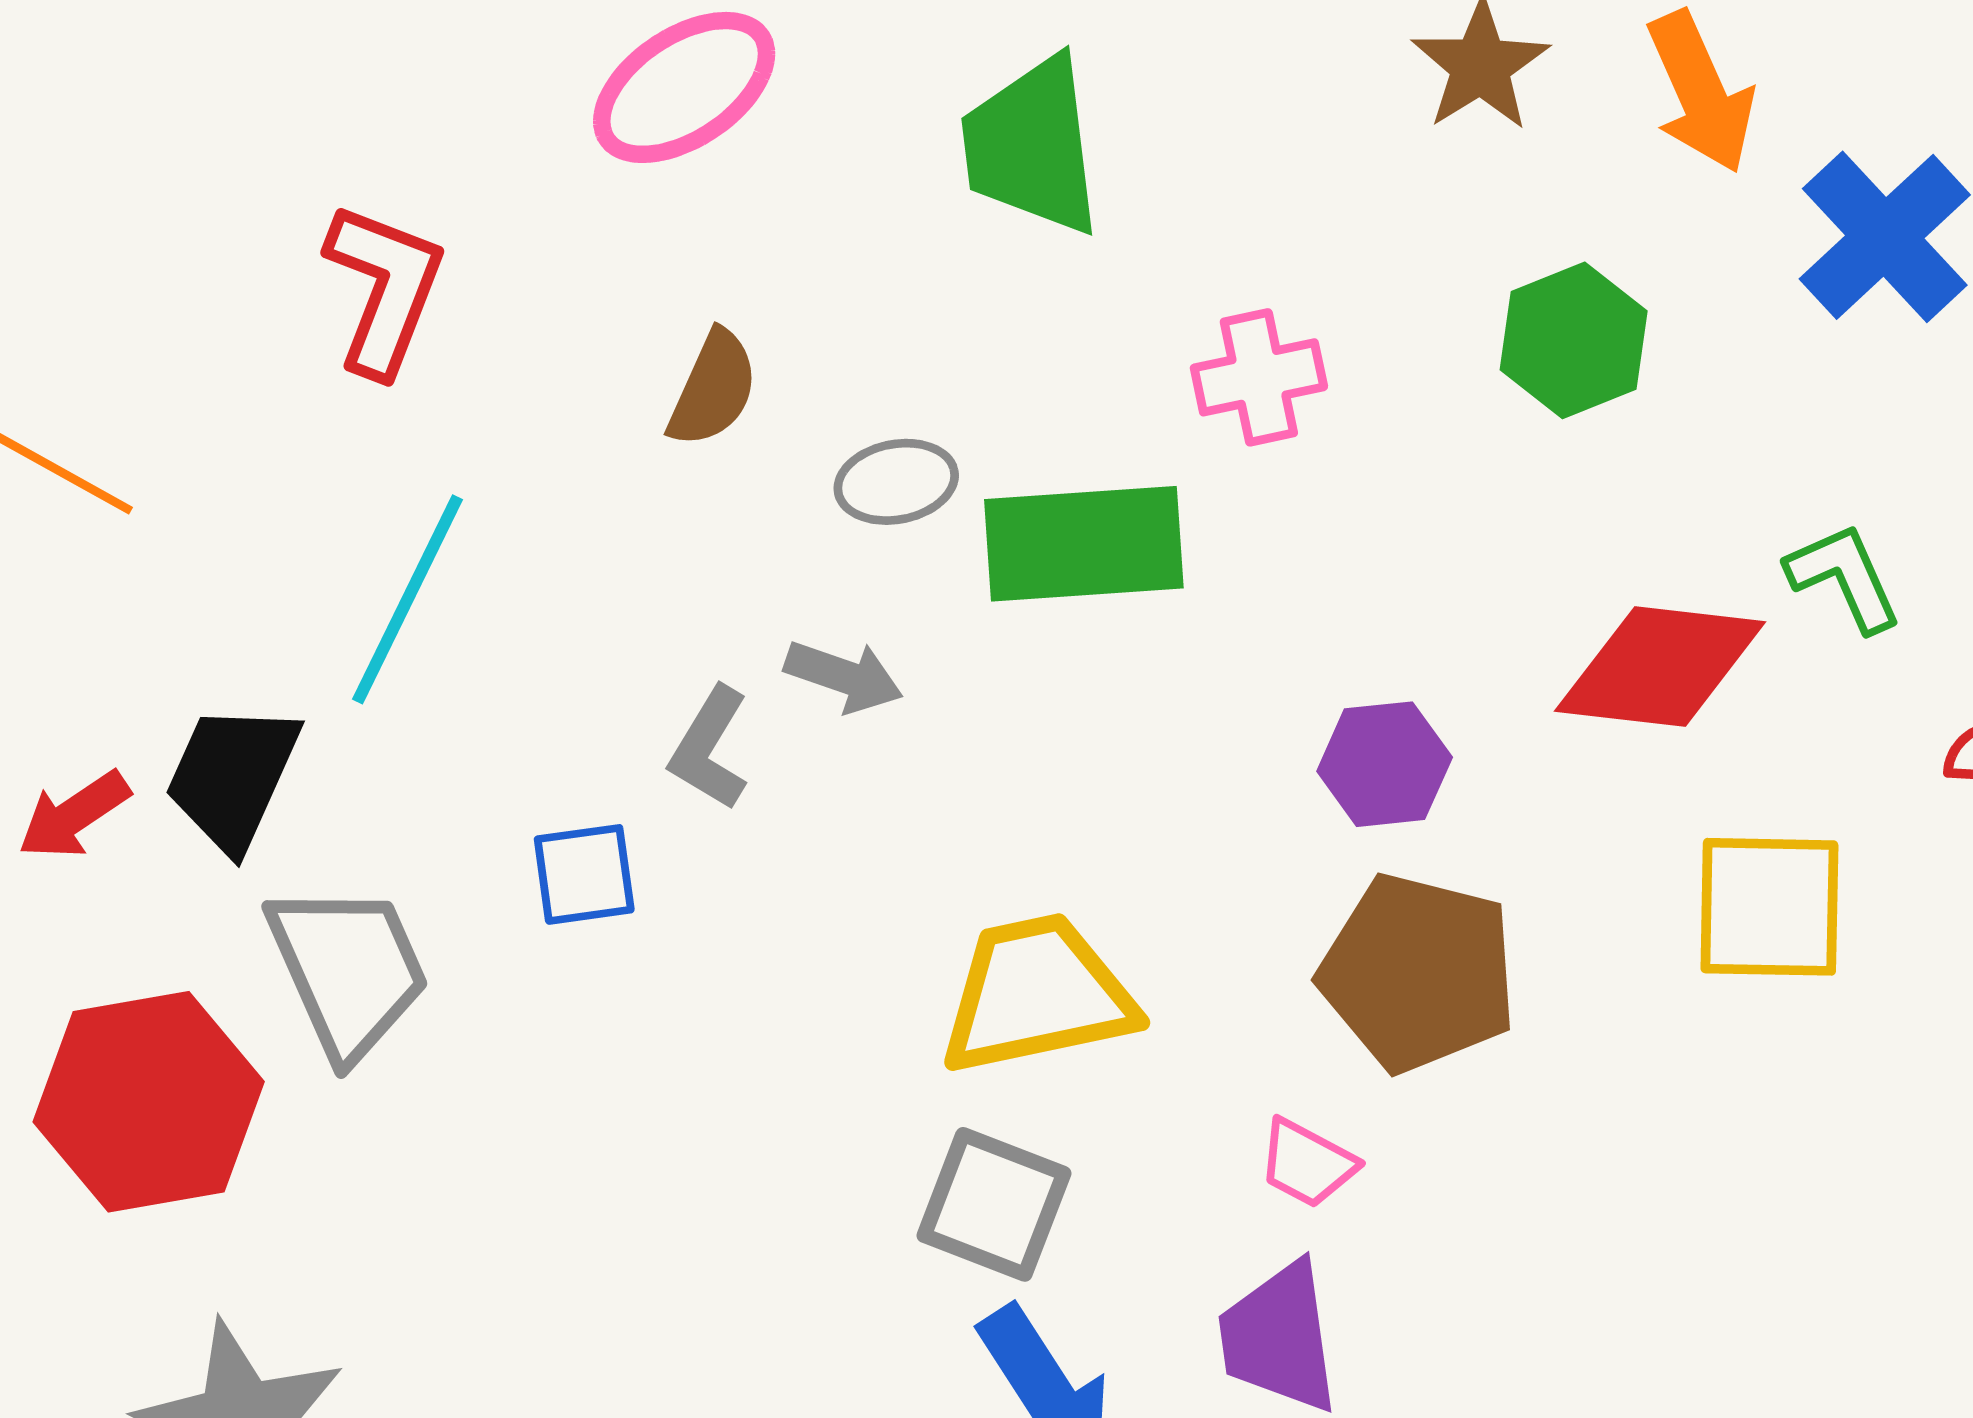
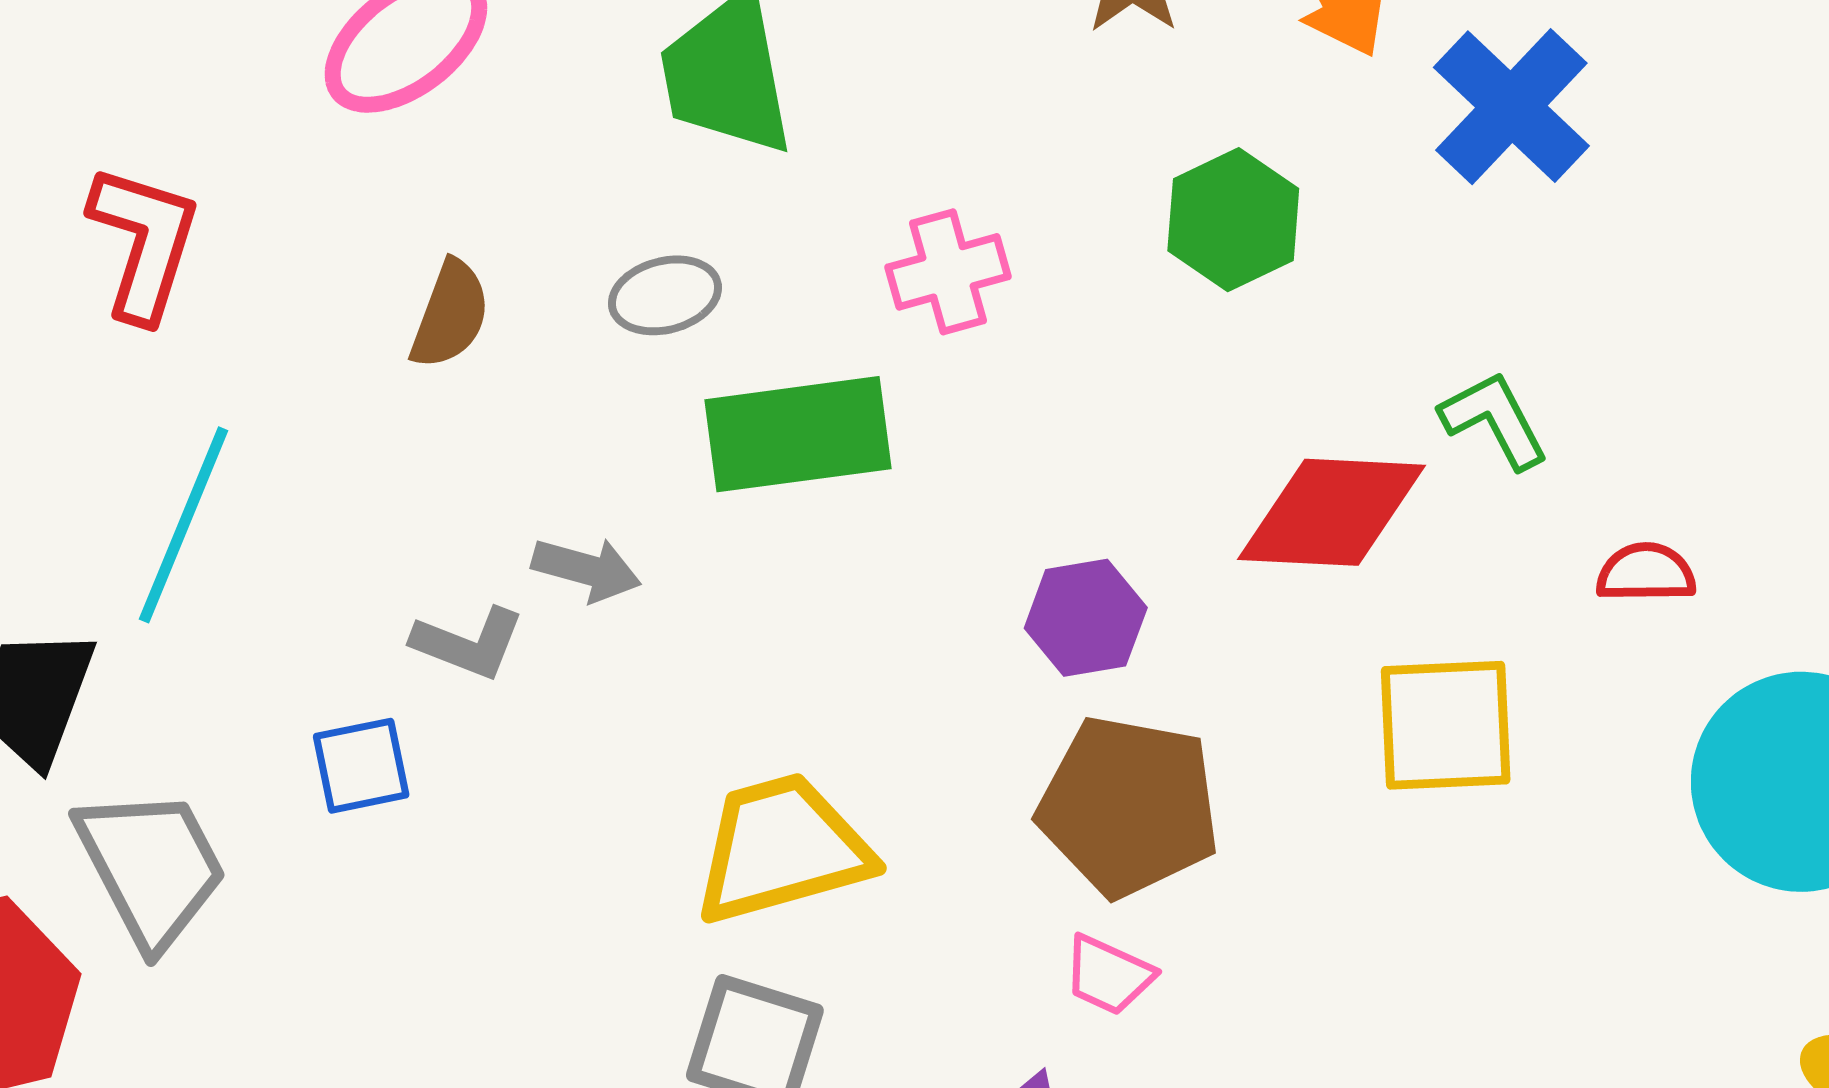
gray ellipse: (896, 482) -> (665, 295), moved
gray L-shape: (710, 748) -> (468, 643), turned -96
pink trapezoid: (1307, 1163) -> (1109, 975), moved

